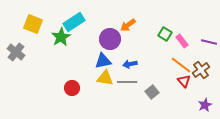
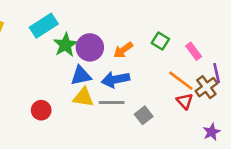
orange arrow: (128, 25) -> (123, 50), moved
green star: (61, 37) -> (65, 45), moved
pink rectangle: (182, 41) -> (194, 51), moved
purple line: (209, 42) -> (217, 73), moved, turned 63
blue arrow: (130, 64) -> (115, 79), size x1.5

